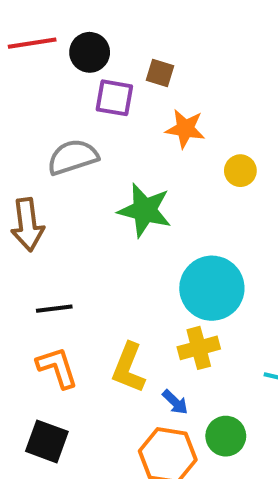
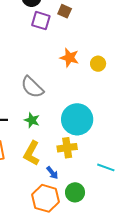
orange star: (185, 129) -> (69, 58), moved
gray semicircle: (73, 157) -> (32, 87), moved, turned -125
green star: (145, 210) -> (32, 120), moved, size x0.6

